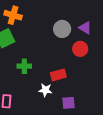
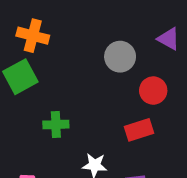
purple triangle: (85, 28) -> (169, 39), moved
red rectangle: (58, 75) -> (139, 130), moved

